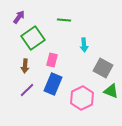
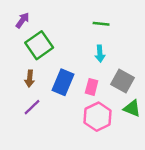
green line: (64, 20) -> (101, 24), moved
pink rectangle: (52, 60) -> (92, 87), moved
blue rectangle: (53, 84) -> (63, 82), moved

